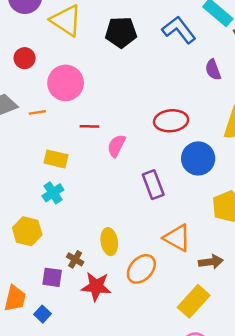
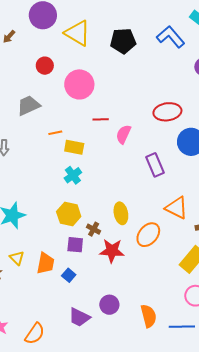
orange line: (37, 112) -> (55, 133), moved
yellow hexagon: (27, 231) -> (69, 214), moved

